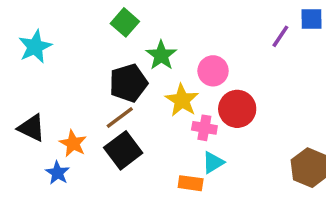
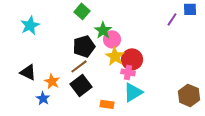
pink circle: (213, 71) -> (112, 39), moved
red circle: (237, 109) -> (132, 59), moved
cyan triangle: (213, 162) -> (133, 92), size x1.5
orange rectangle: (191, 183) -> (107, 104), moved

